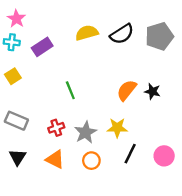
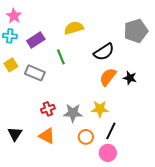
black semicircle: (122, 34) -> (104, 52), moved
green line: (70, 90) -> (61, 57), moved
gray rectangle: (16, 121) -> (35, 73), moved
gray star: (86, 132) -> (73, 113), turned 30
pink circle: (164, 156) -> (108, 153), moved
orange circle: (91, 161) -> (86, 137), moved

